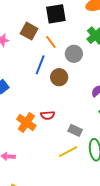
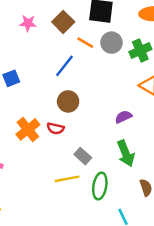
orange line: (51, 42) -> (85, 43), turned -40
gray circle: (74, 54) -> (111, 43), moved
brown circle: (59, 77) -> (68, 101), moved

